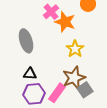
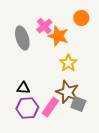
gray ellipse: (26, 41) -> (22, 38), moved
brown star: (74, 78) -> (67, 92), turned -30
gray square: (85, 90) -> (78, 104), turned -35

